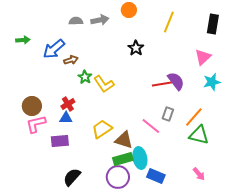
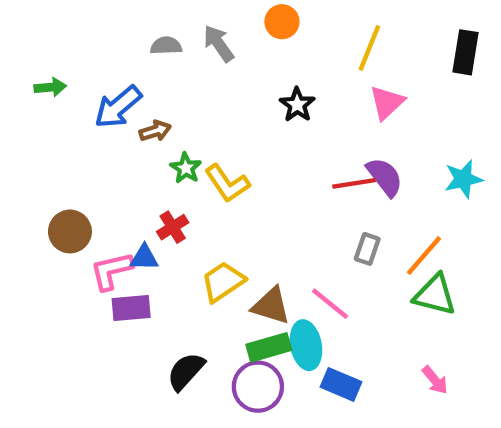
gray arrow: (100, 20) -> (219, 44), turned -114
pink triangle: (203, 57) -> (387, 103), moved
red cross: (68, 104) -> (173, 227), moved
pink L-shape: (36, 124) -> (111, 271), moved
pink line: (151, 126) -> (330, 304), moved
black semicircle: (72, 177) -> (186, 371), moved

